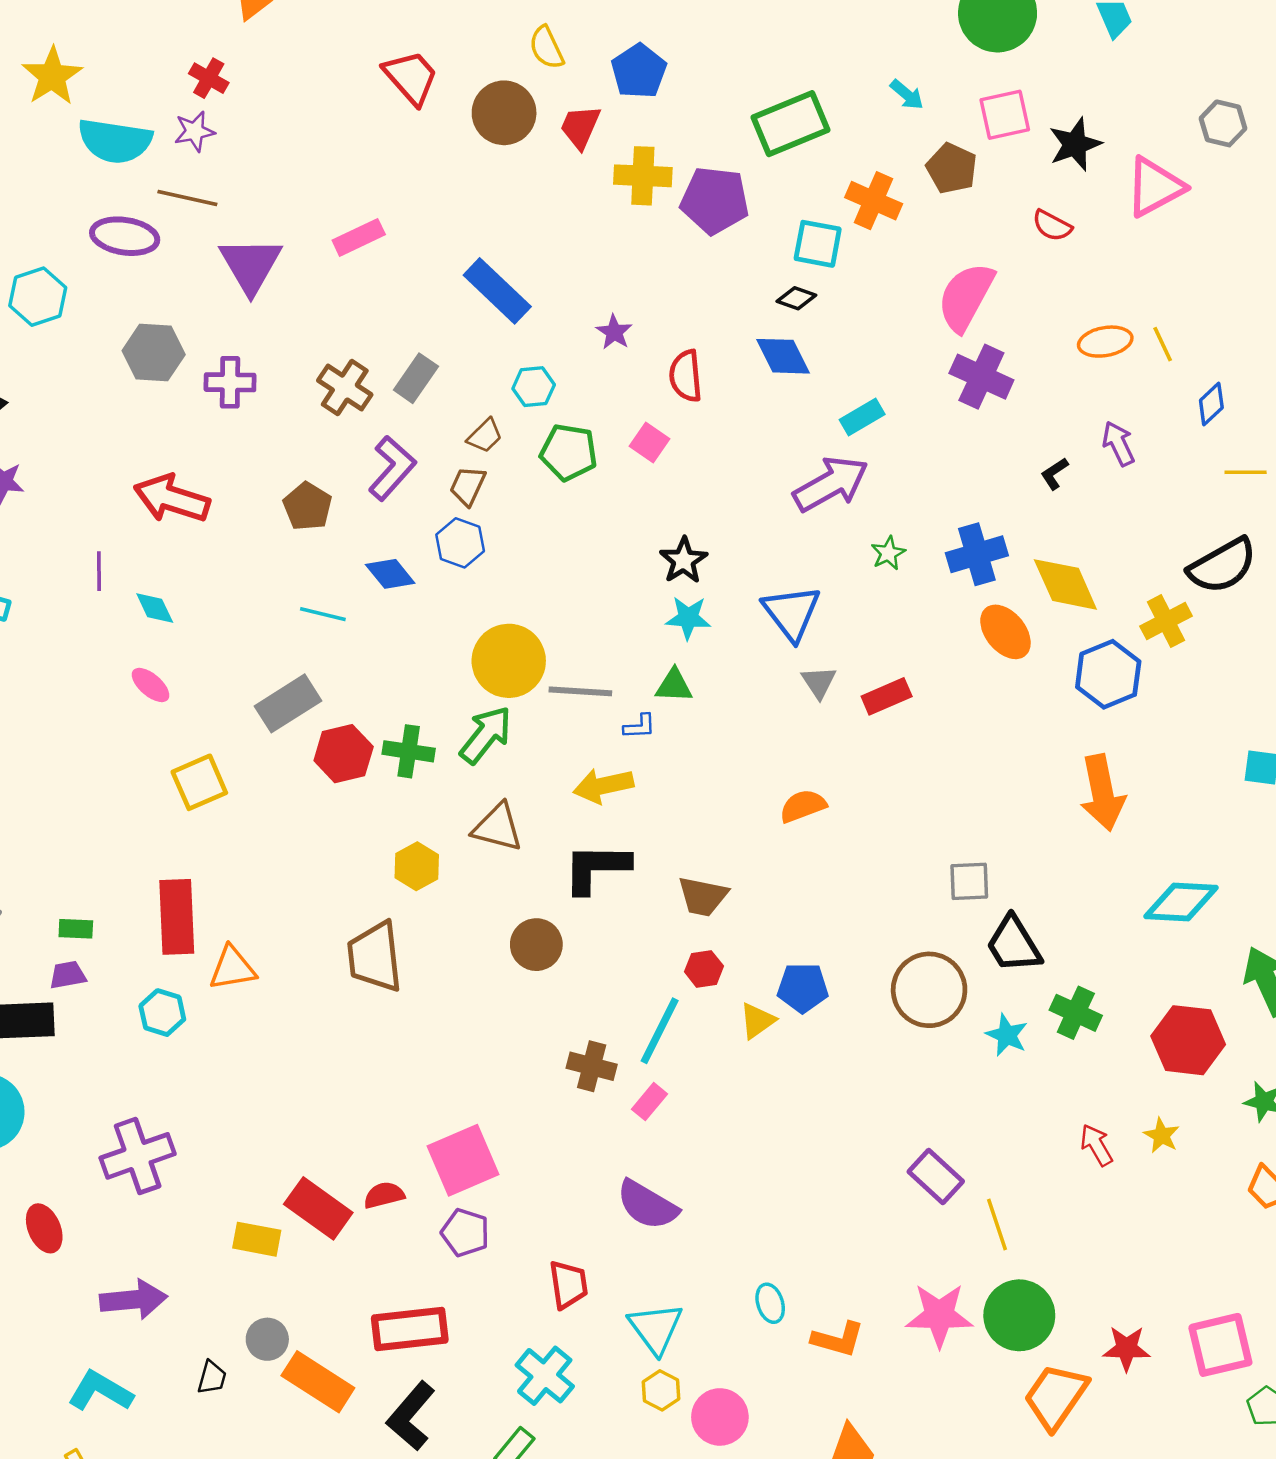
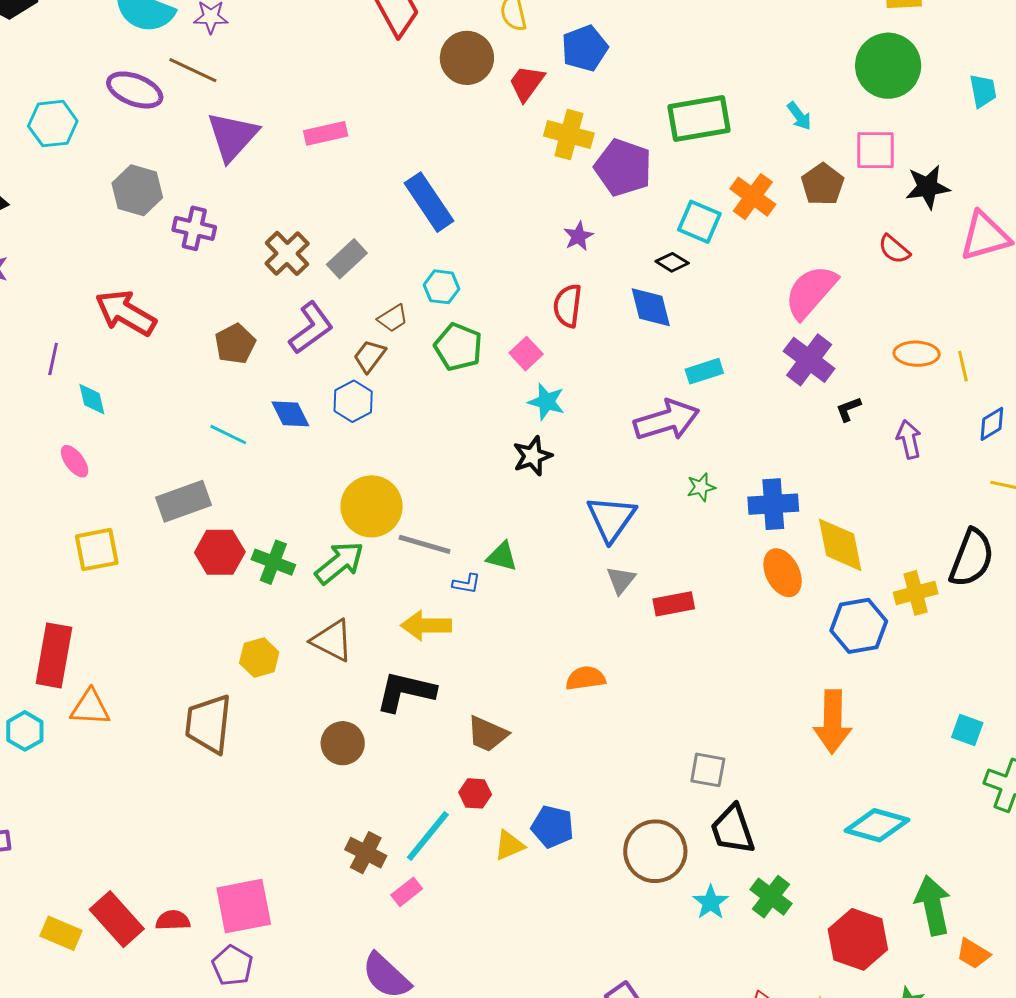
purple star: (614, 332) -> (578, 236), moved
black L-shape: (1054, 474) -> (848, 409), moved
black semicircle: (1222, 566) -> (972, 558), turned -52
cyan star: (688, 618) -> (546, 402), moved

